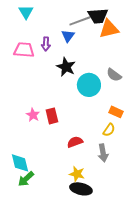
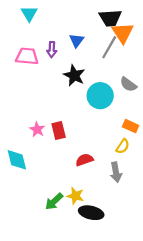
gray line: (80, 21) -> (109, 47), moved, turned -40
orange triangle: (109, 29) -> (123, 33), turned -50
cyan diamond: (20, 163) -> (17, 160), moved
yellow star: (77, 174) -> (75, 196), moved
green arrow: (26, 179) -> (54, 201), moved

